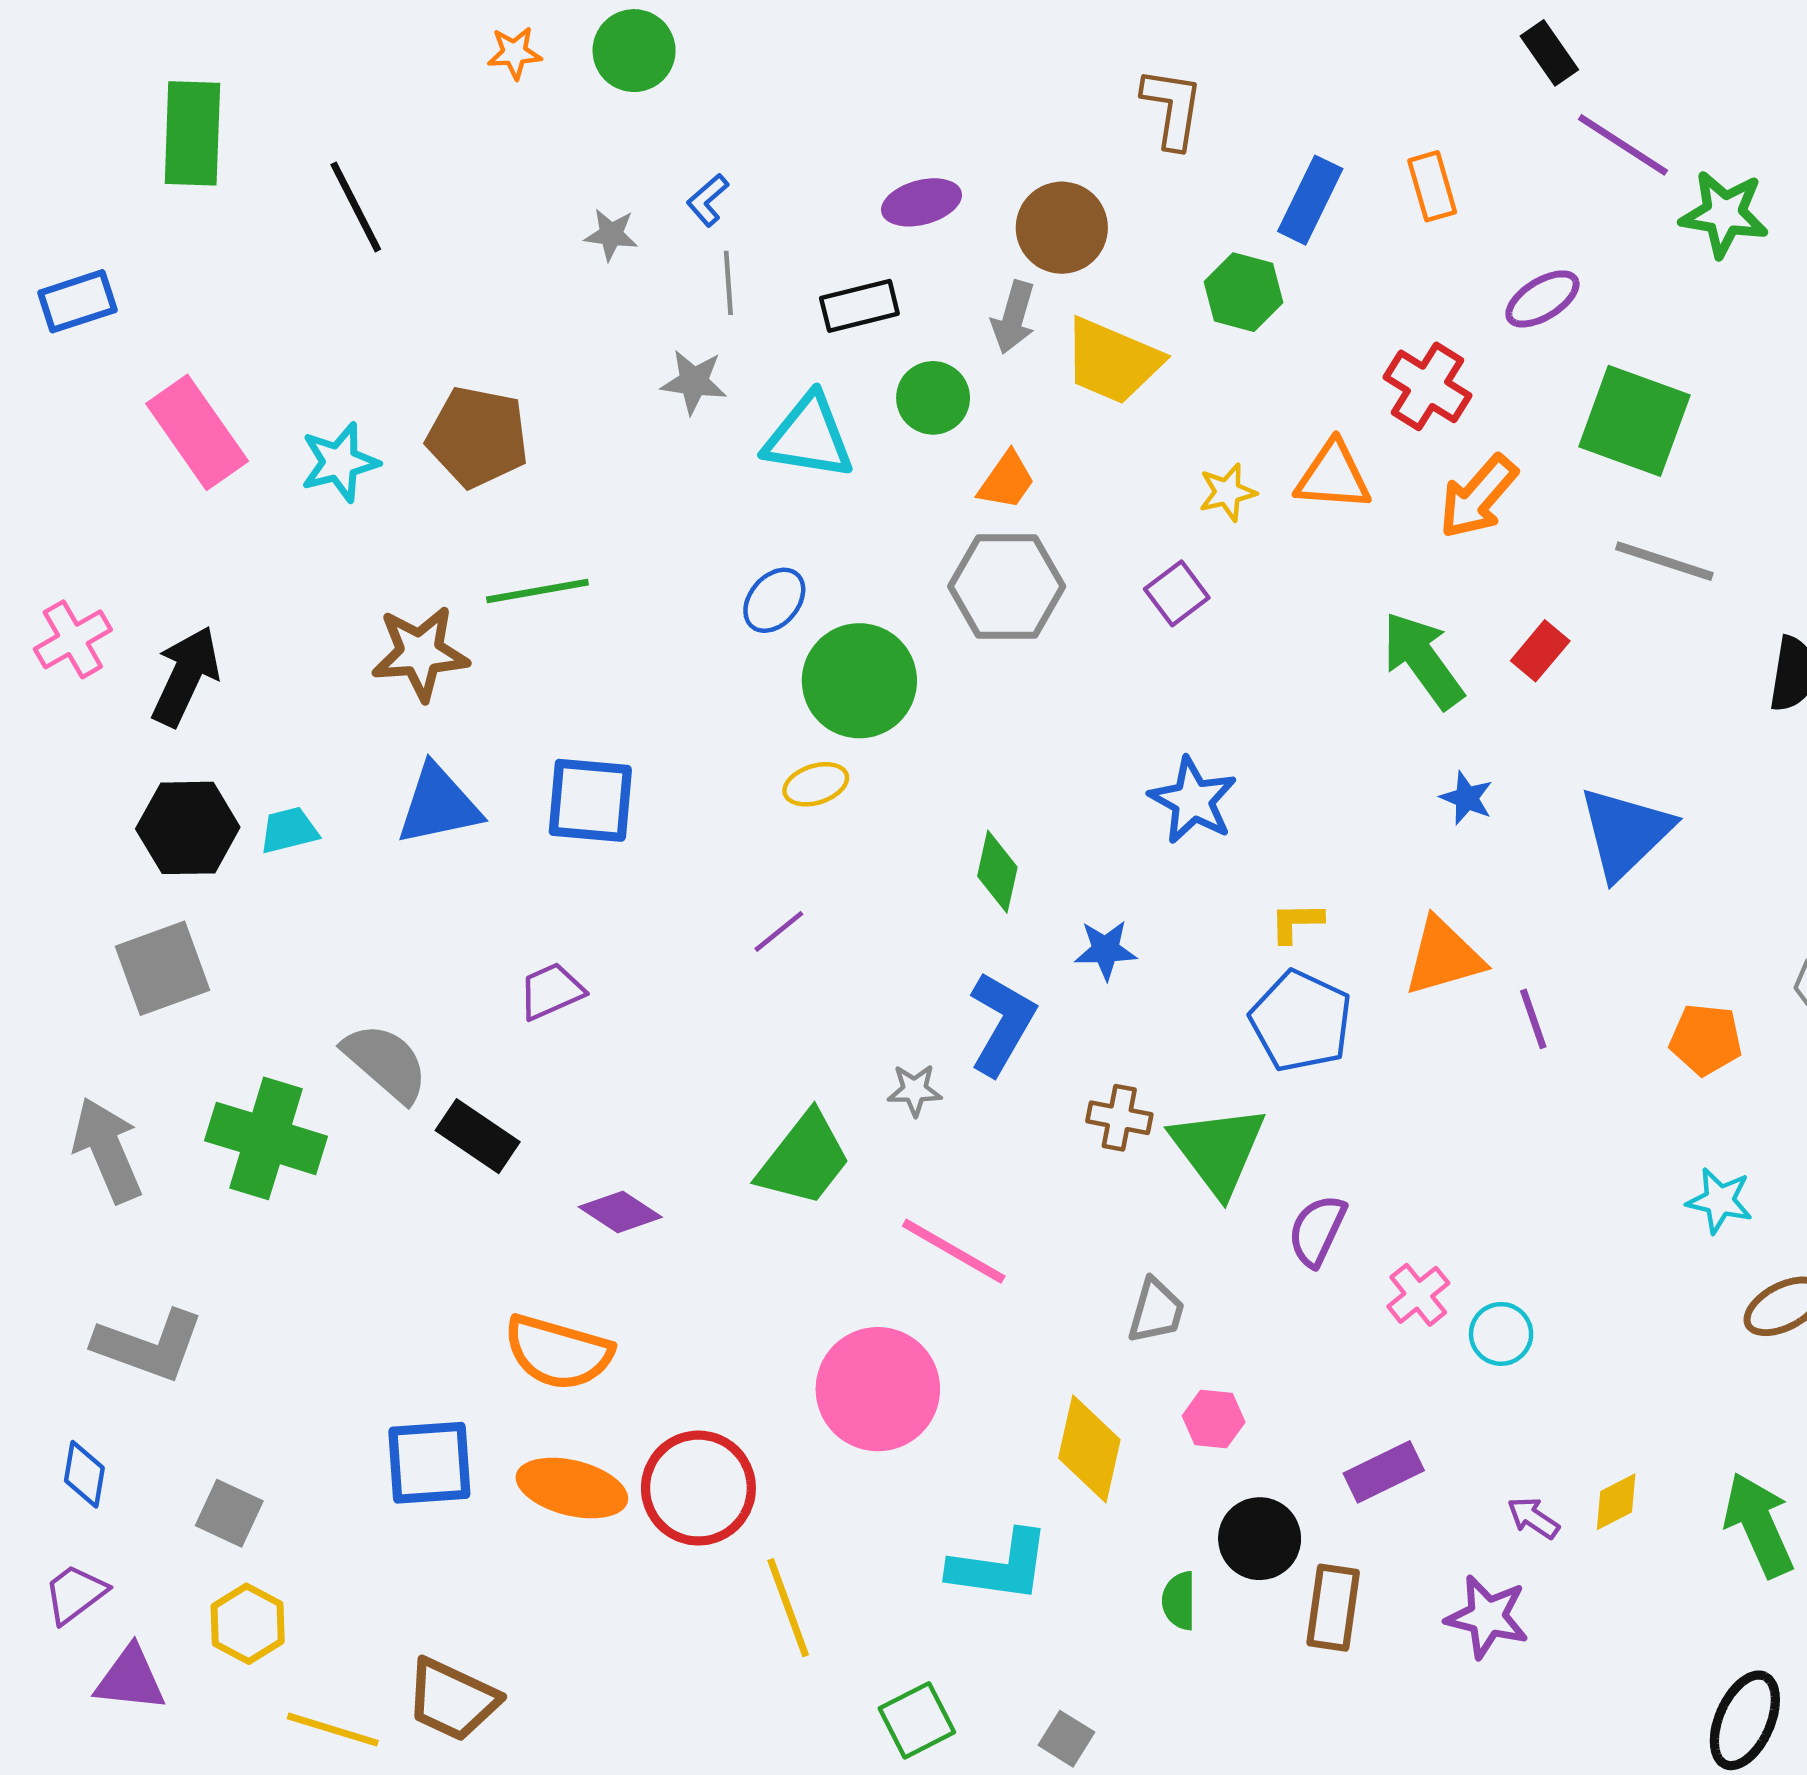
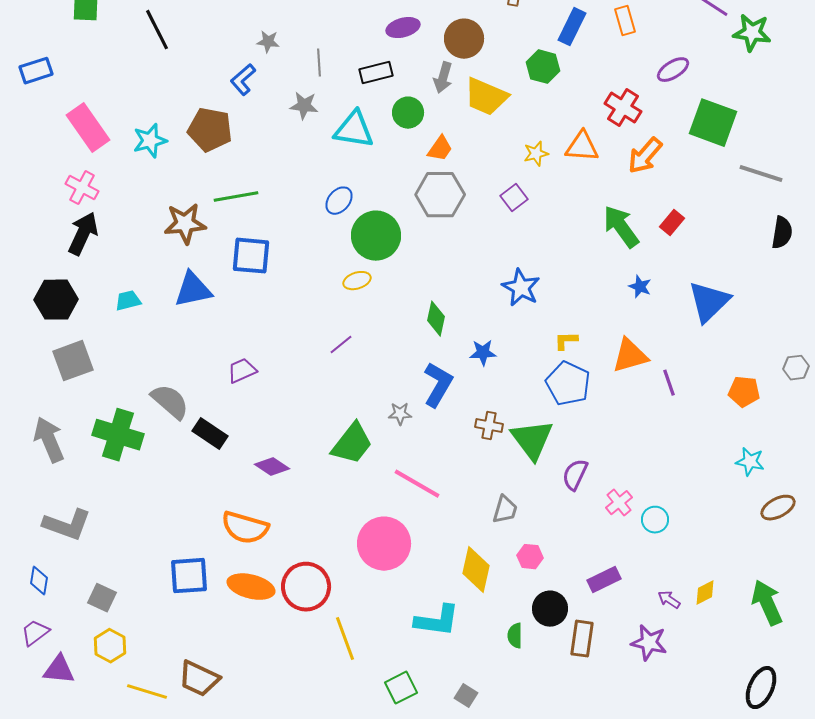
blue L-shape: (708, 200) -> (243, 80), moved, size x1.4
gray line: (1664, 561) -> (761, 174), moved
pink cross: (73, 639) -> (82, 188), moved, turned -32
blue square: (590, 800) -> (251, 256), moved
black hexagon: (188, 828) -> (56, 300), moved

